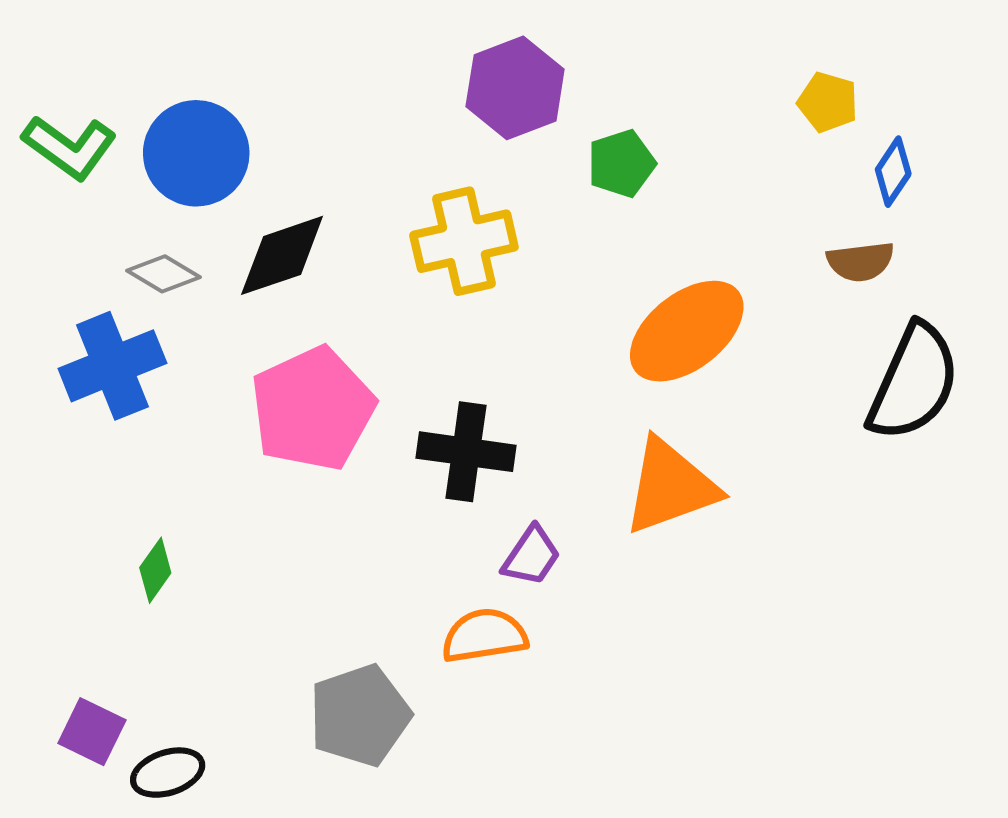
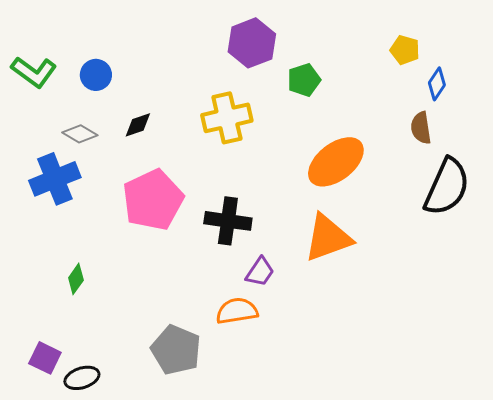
blue circle: (196, 153) -> (96, 75), size x0.6
black diamond: (282, 255) -> (138, 125), size x0.6
brown semicircle: (860, 262) -> (421, 128), turned 88
gray pentagon: (360, 715) -> (176, 350), turned -30

